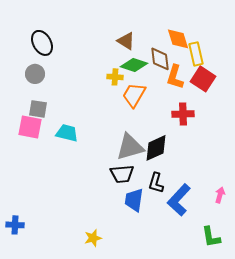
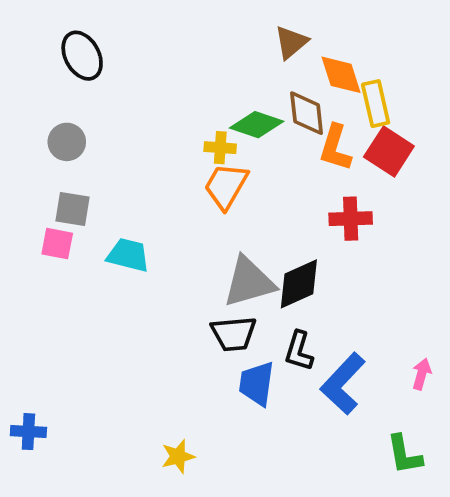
brown triangle: (126, 41) -> (291, 42), moved, turned 48
black ellipse: (42, 43) -> (82, 56), moved
orange trapezoid: (134, 95) -> (226, 186), moved
pink square: (30, 127) -> (57, 244), size x0.7

